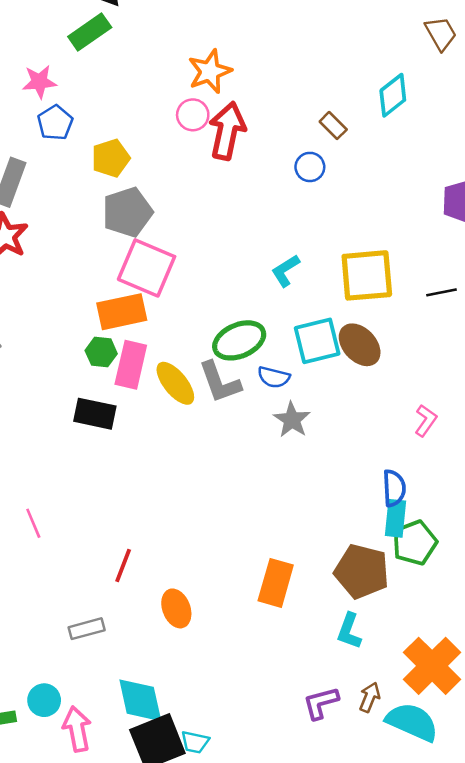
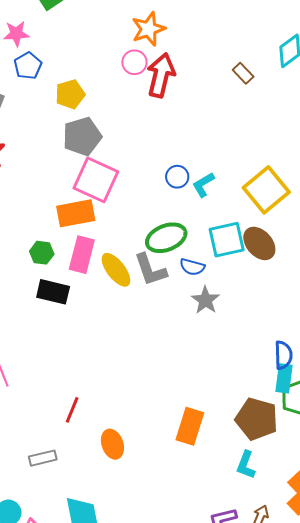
blue circle: (310, 167) -> (177, 177), moved
yellow square: (367, 275) -> (266, 190), turned -36
green hexagon: (101, 352) -> (42, 253), moved

